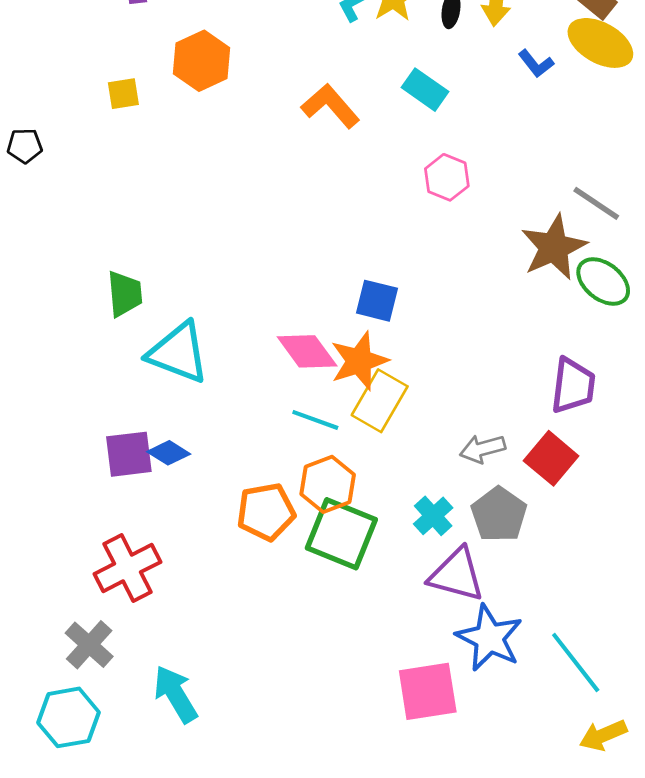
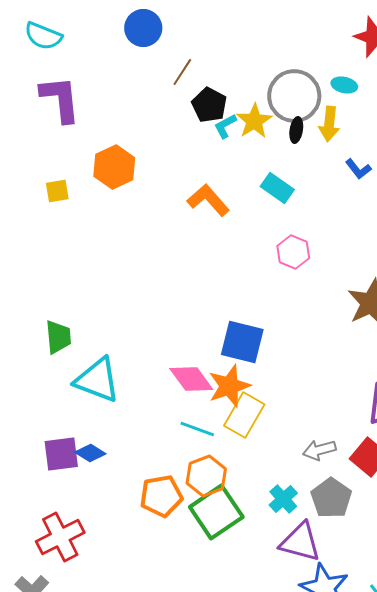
blue square: (377, 301) -> (242, 342), size x1.4
green square: (341, 534) -> (216, 512), turned 34

